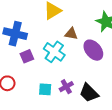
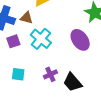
brown triangle: (71, 34) -> (26, 18), moved
cyan square: (45, 89) -> (18, 74), moved

